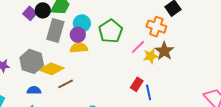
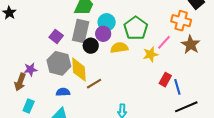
black circle: (43, 10) -> (91, 46), moved
purple square: (30, 13) -> (56, 36), moved
yellow semicircle: (79, 48) -> (119, 48), moved
yellow star: (151, 56) -> (151, 54), moved
yellow diamond: (51, 69) -> (79, 70), turned 70

